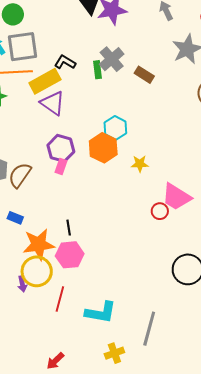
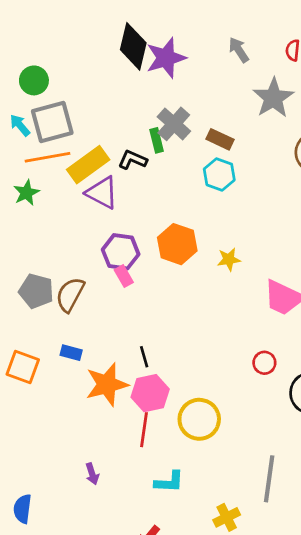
black L-shape: (65, 62) -> (133, 160), moved
cyan hexagon: (115, 128) -> (219, 174), moved
pink rectangle: (61, 166) -> (124, 276), turned -42
red circle: (160, 211) -> (264, 363), moved
yellow circle: (37, 271) -> (199, 419), moved
purple arrow: (22, 284) -> (92, 474), moved
red line: (60, 299) -> (144, 430), moved
cyan L-shape: (101, 312) -> (169, 482), moved, size x0.7

